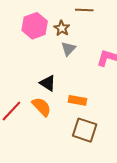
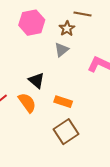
brown star: (62, 28) -> (67, 29), moved
brown square: (85, 130) -> (66, 132), turned 30

